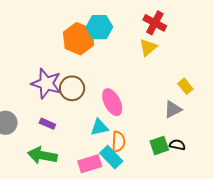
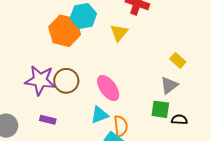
yellow triangle: (148, 48) -> (119, 33), moved
green square: (159, 146) -> (160, 109), moved, turned 36

